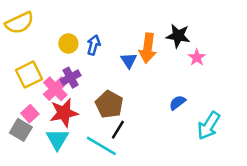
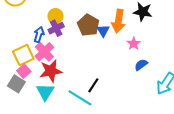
blue arrow: (94, 45) -> (39, 35), moved
pink star: (197, 57) -> (134, 44), moved
yellow square: (29, 75) -> (23, 55), moved
purple cross: (71, 78) -> (56, 28), moved
brown pentagon: (109, 104) -> (88, 25), moved

